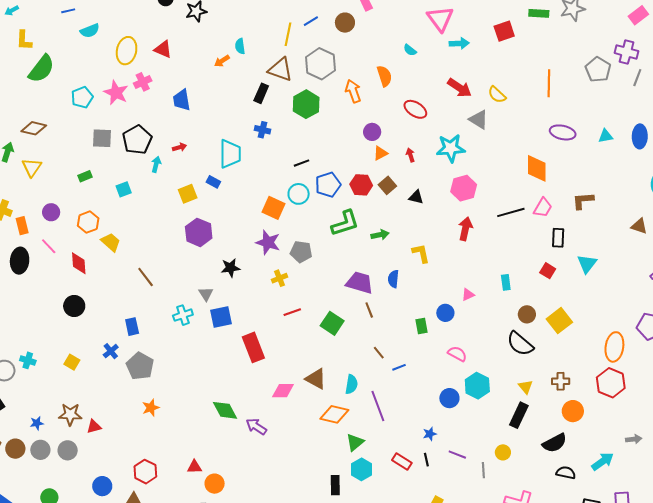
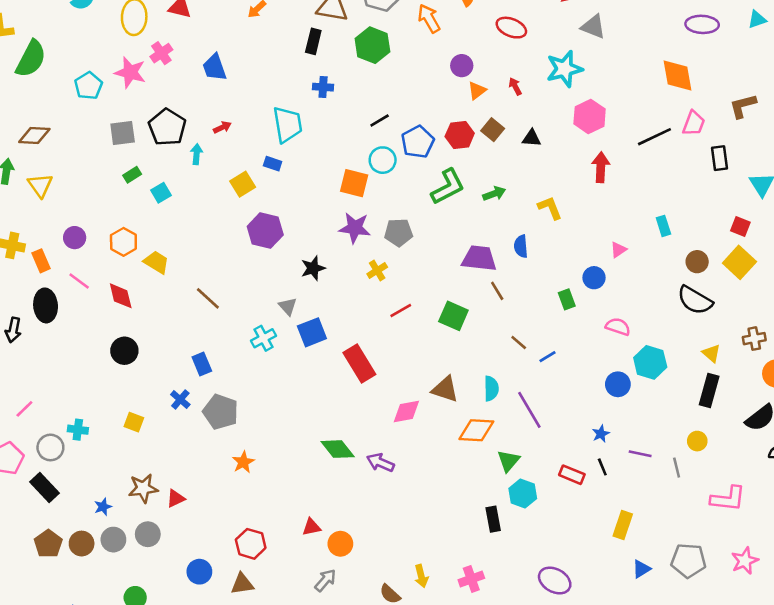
green rectangle: (85, 176) -> (132, 175), moved
red square: (548, 271) -> (740, 226), moved

